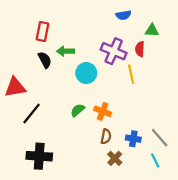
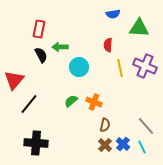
green triangle: (152, 30) -> (139, 28), size x1.5
red semicircle: (140, 49) -> (108, 45), moved
purple cross: (114, 51) -> (145, 66), moved
red triangle: (15, 87) -> (14, 80), turned -40
brown semicircle: (106, 136) -> (105, 125), moved
blue cross: (133, 139) -> (123, 144), moved, turned 32

